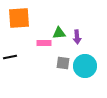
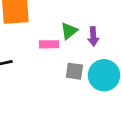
green triangle: (59, 33) -> (69, 31), turned -32

